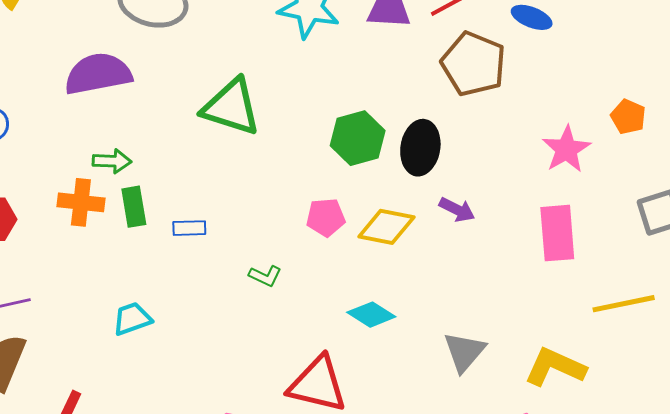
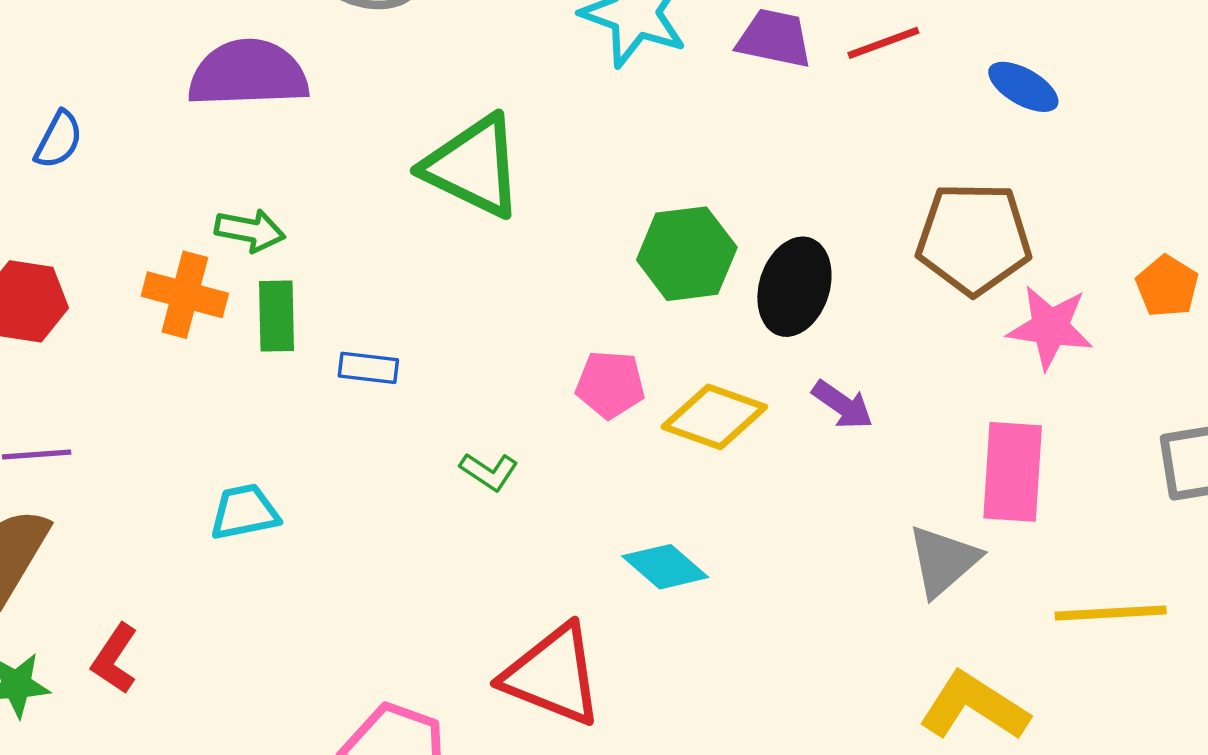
brown pentagon: (473, 64) -> (974, 238), moved, turned -30
pink star: (566, 149) -> (1050, 327), turned 30
gray triangle: (464, 352) -> (943, 561), moved

